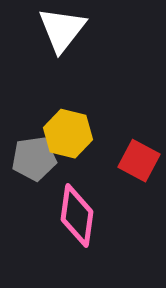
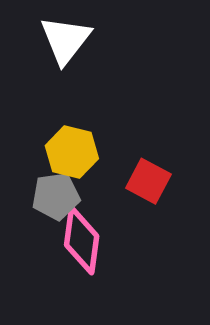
gray pentagon: (34, 159) -> (56, 196), moved

